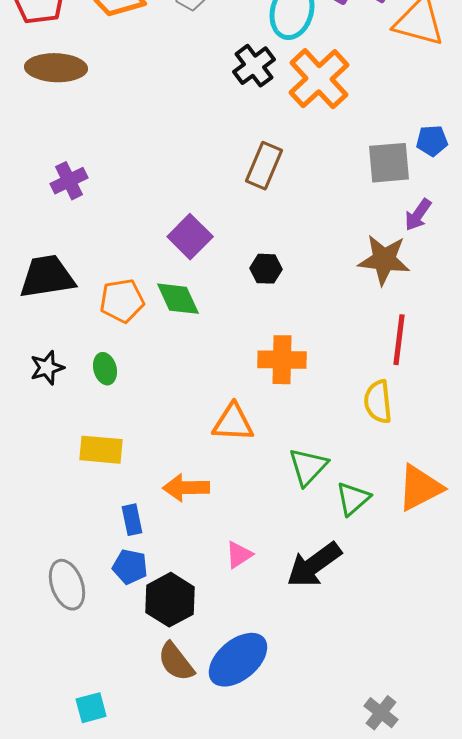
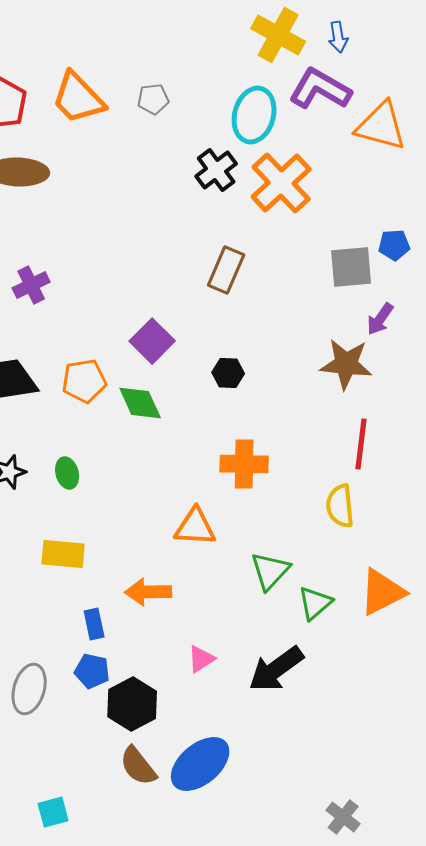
orange pentagon: (122, 301) -> (84, 381), moved
gray ellipse: (67, 585) -> (29, 689), turned 36

